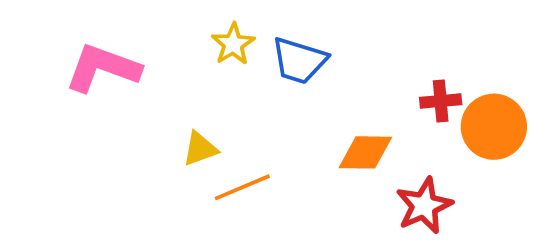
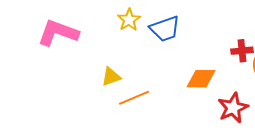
blue trapezoid: (299, 61) -> (165, 29), turned -36

